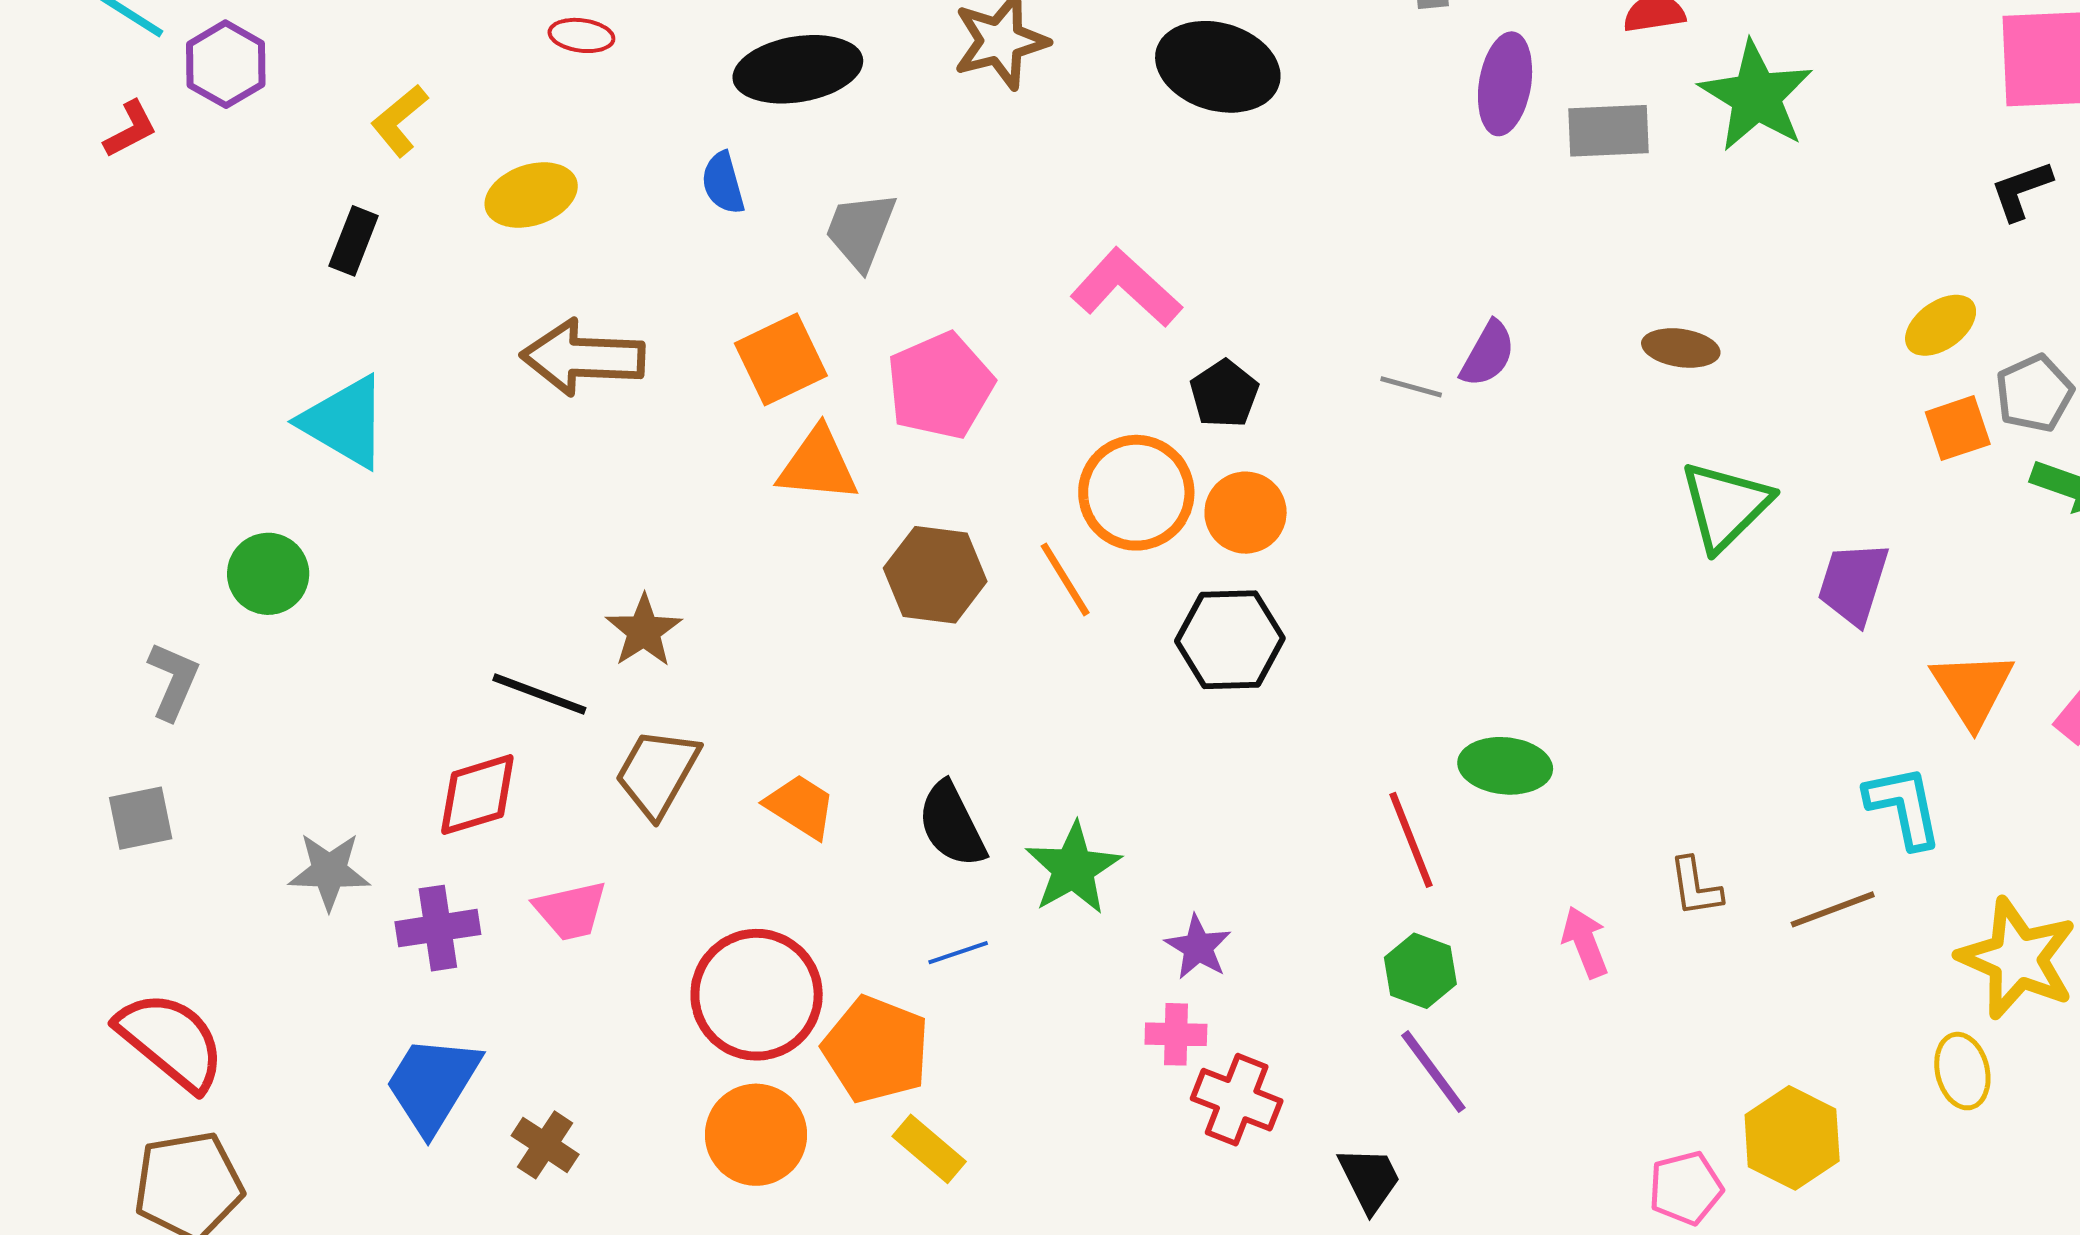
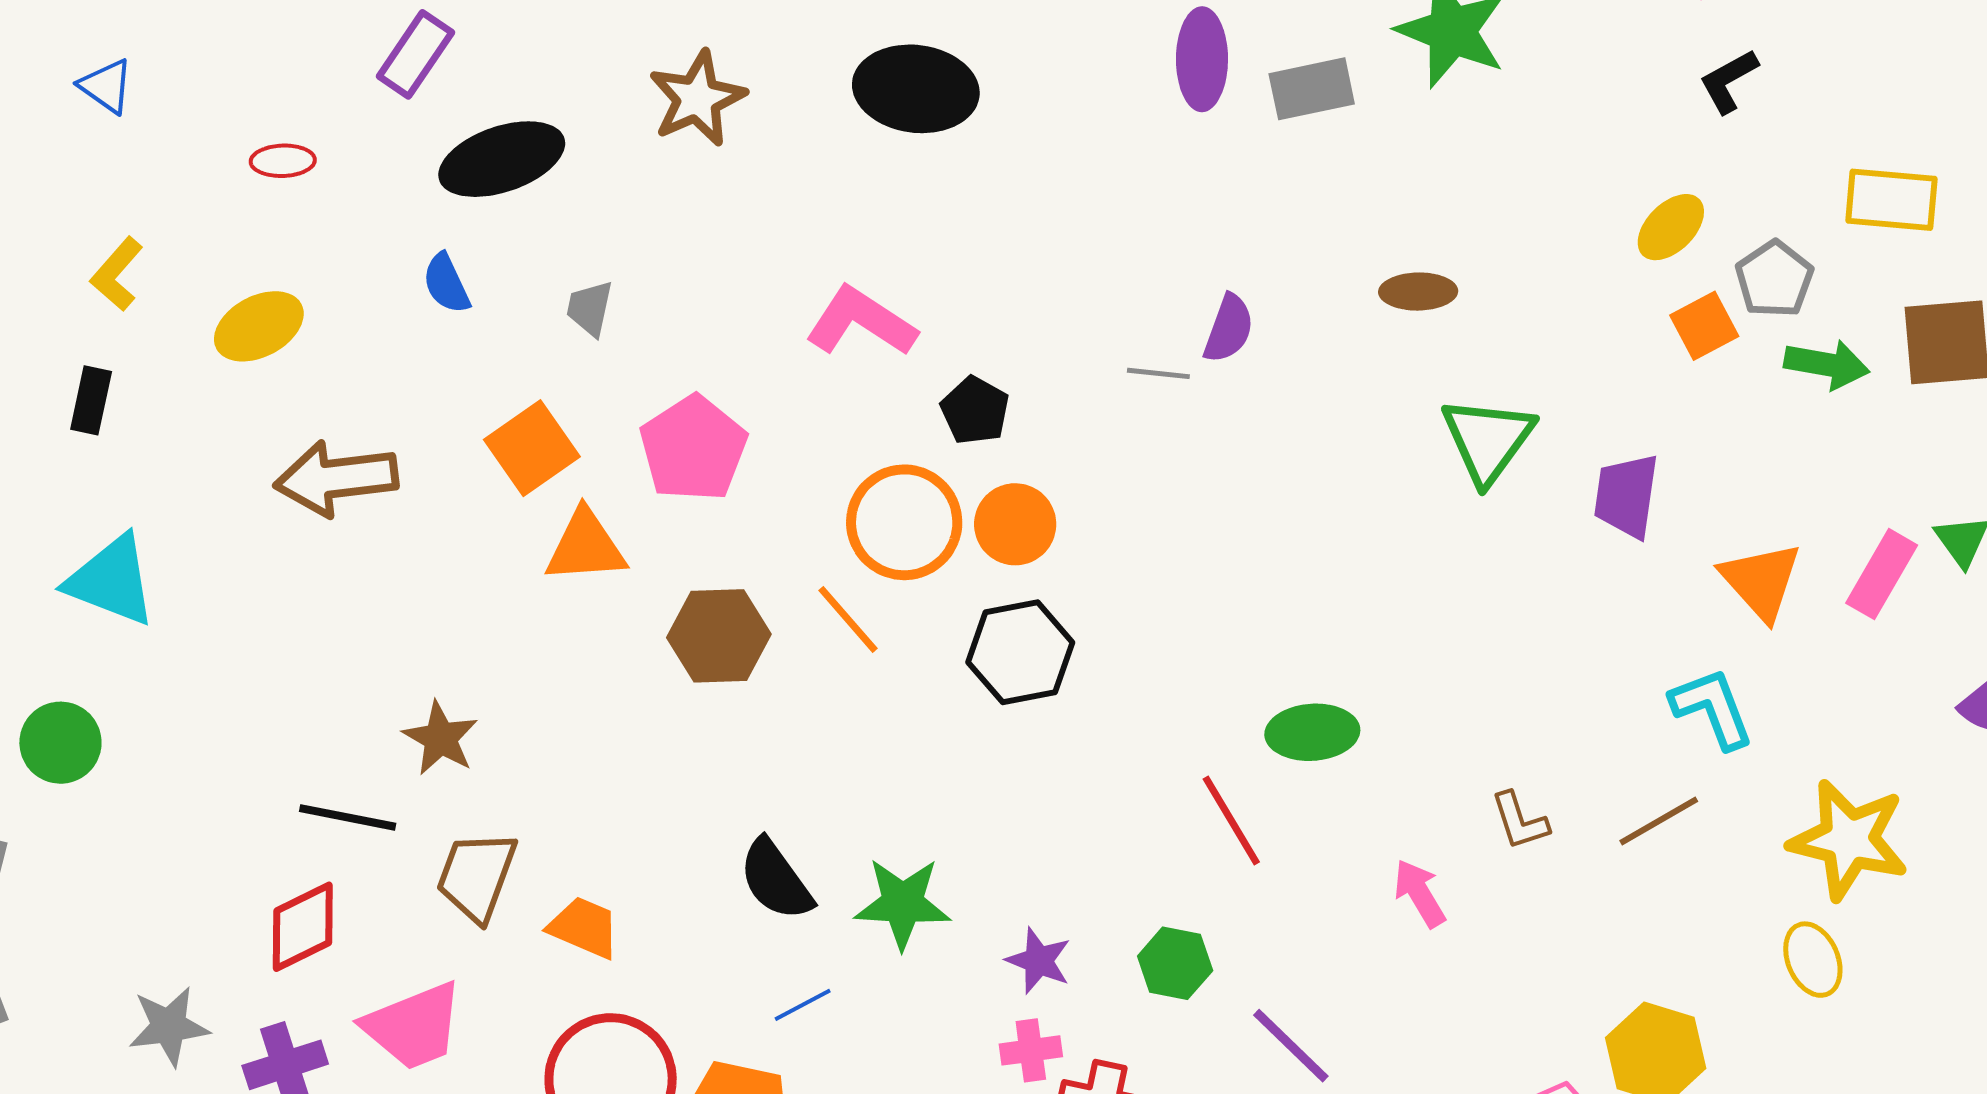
gray trapezoid: (861, 231) -> (590, 308), size x0.7
orange trapezoid: (801, 806) -> (584, 927), moved
green star: (1073, 868) -> (903, 903), turned -30
pink trapezoid: (571, 911) -> (413, 1026), size x1.4
green hexagon: (1420, 971) -> (1175, 963), moved

